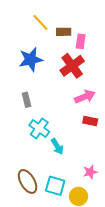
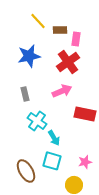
pink arrow: (85, 97) -> (62, 91), moved
red rectangle: (90, 121) -> (85, 114), size x1.5
cyan square: (55, 186) -> (52, 161), moved

